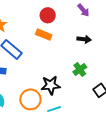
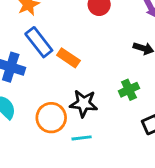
orange rectangle: (44, 35) -> (68, 58), moved

